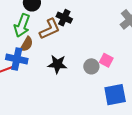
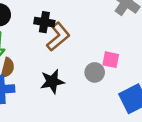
brown L-shape: (50, 29) -> (58, 37), moved

